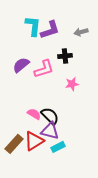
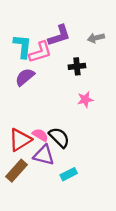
cyan L-shape: (33, 26) -> (22, 46), moved
pink L-shape: (44, 69) -> (40, 52), moved
purple triangle: (50, 131) -> (44, 155), moved
red triangle: (34, 141) -> (20, 140), moved

